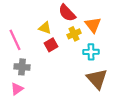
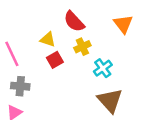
orange triangle: (93, 25) -> (123, 24), moved
cyan cross: (91, 52) -> (103, 68), turned -35

